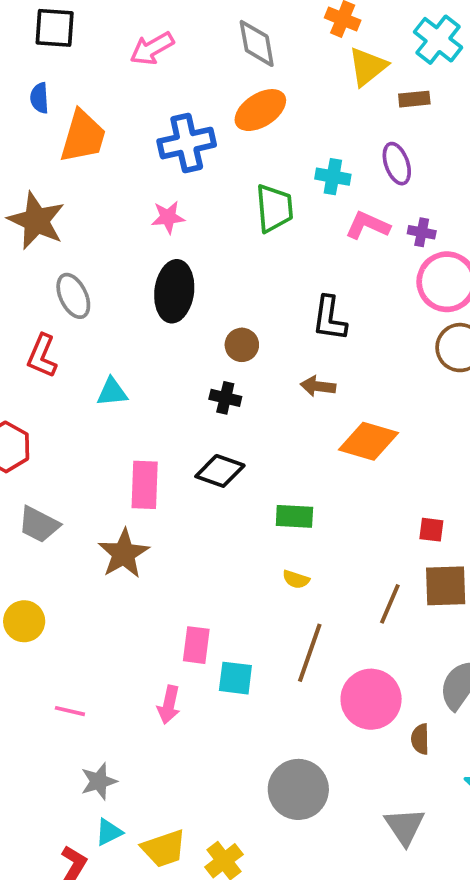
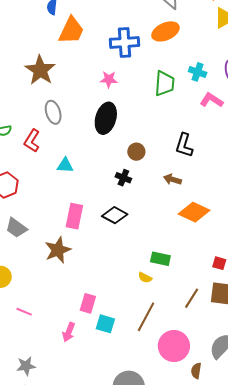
green rectangle: (294, 516) -> (160, 259), moved
pink line: (70, 711) -> (24, 312), moved

